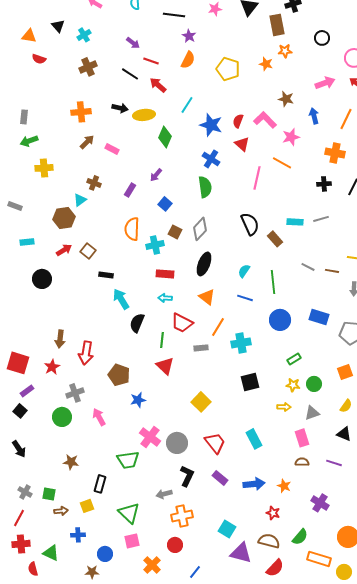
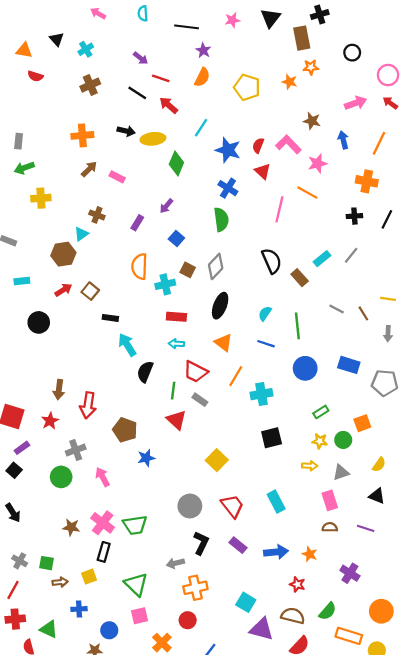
gray line: (321, 219) -> (351, 255), turned -35
cyan rectangle: (295, 222) -> (322, 259), turned -42
brown line: (332, 271) -> (363, 313), turned 48
gray rectangle: (201, 348) -> (200, 400), moved, turned 40
orange square: (345, 372) -> (362, 423), moved
pink cross: (150, 437) -> (103, 523), moved

